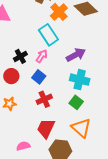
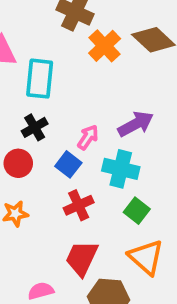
cyan rectangle: (48, 35) -> (40, 79), moved, turned 40
pink arrow: (42, 56) -> (88, 137), moved
cyan cross: (80, 80) -> (121, 169), moved

